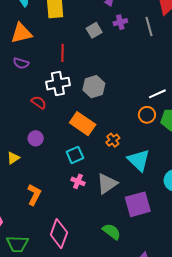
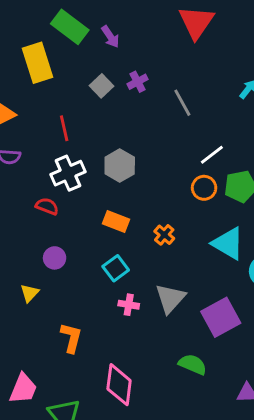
purple cross: (120, 22) -> (138, 82), moved
gray line: (149, 26) -> (182, 103), moved
orange rectangle: (83, 124) -> (116, 222), size x0.7
cyan triangle: (139, 160) -> (228, 243), moved

